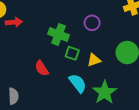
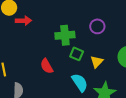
green cross: (59, 34) -> (65, 35), turned -30
yellow triangle: (94, 60) -> (97, 62), turned -32

